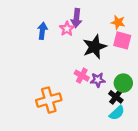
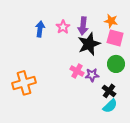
purple arrow: (76, 18) -> (83, 26), moved
green circle: (123, 83) -> (116, 64), moved
orange cross: (49, 100) -> (24, 83), moved

